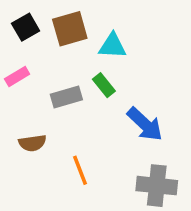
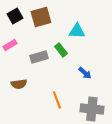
cyan triangle: (112, 46) -> (77, 31), moved
blue arrow: (145, 124) -> (85, 73), size x0.6
orange line: (80, 170) -> (57, 100), moved

